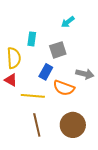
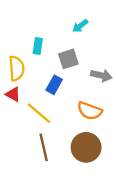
gray arrow: (85, 74) -> (101, 75), moved
orange semicircle: (64, 88) -> (90, 111), moved
yellow line: (33, 96) -> (39, 113), turned 35

